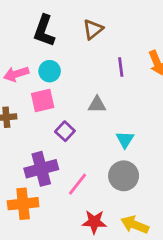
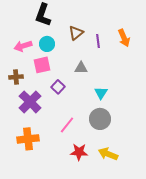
brown triangle: (93, 29) -> (76, 33), moved
purple cross: (41, 169) -> (30, 102), moved, turned -30

